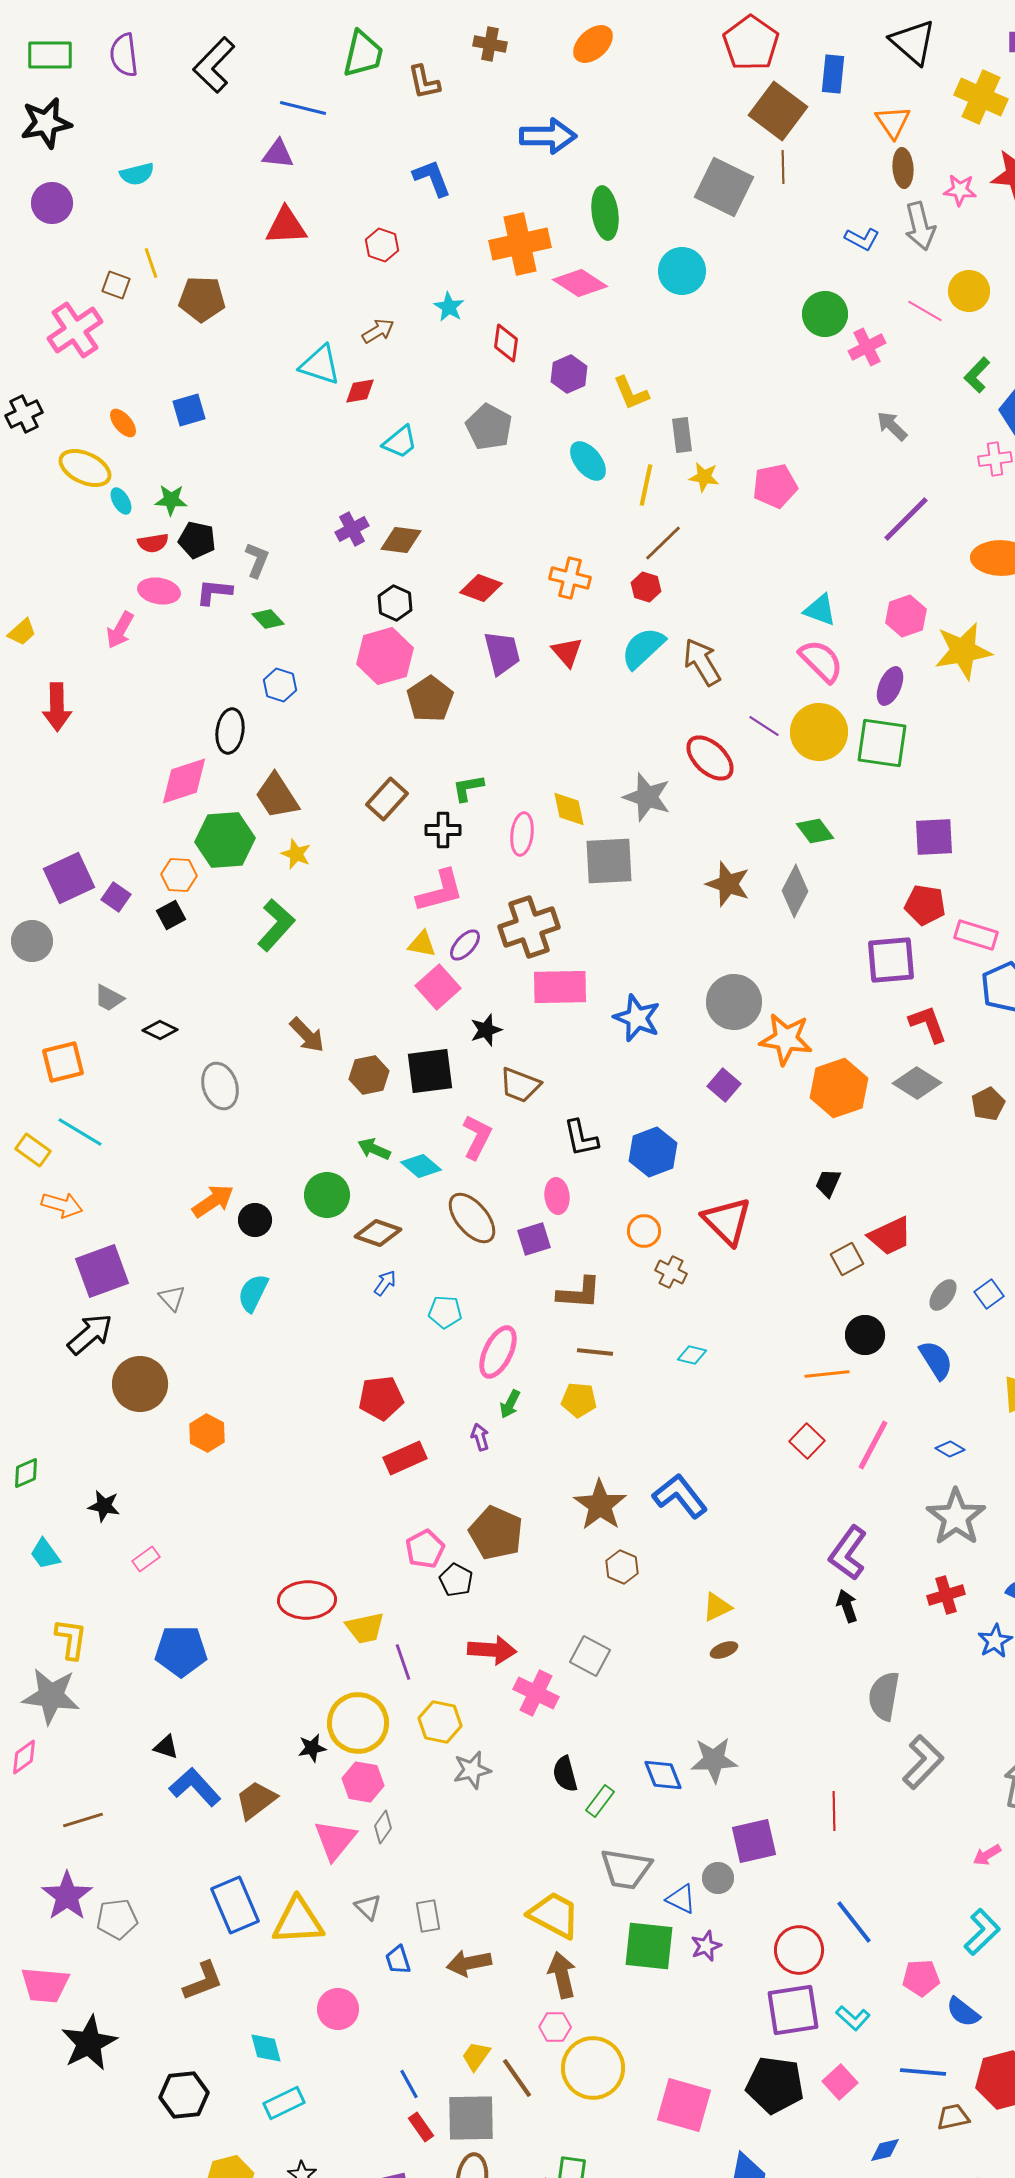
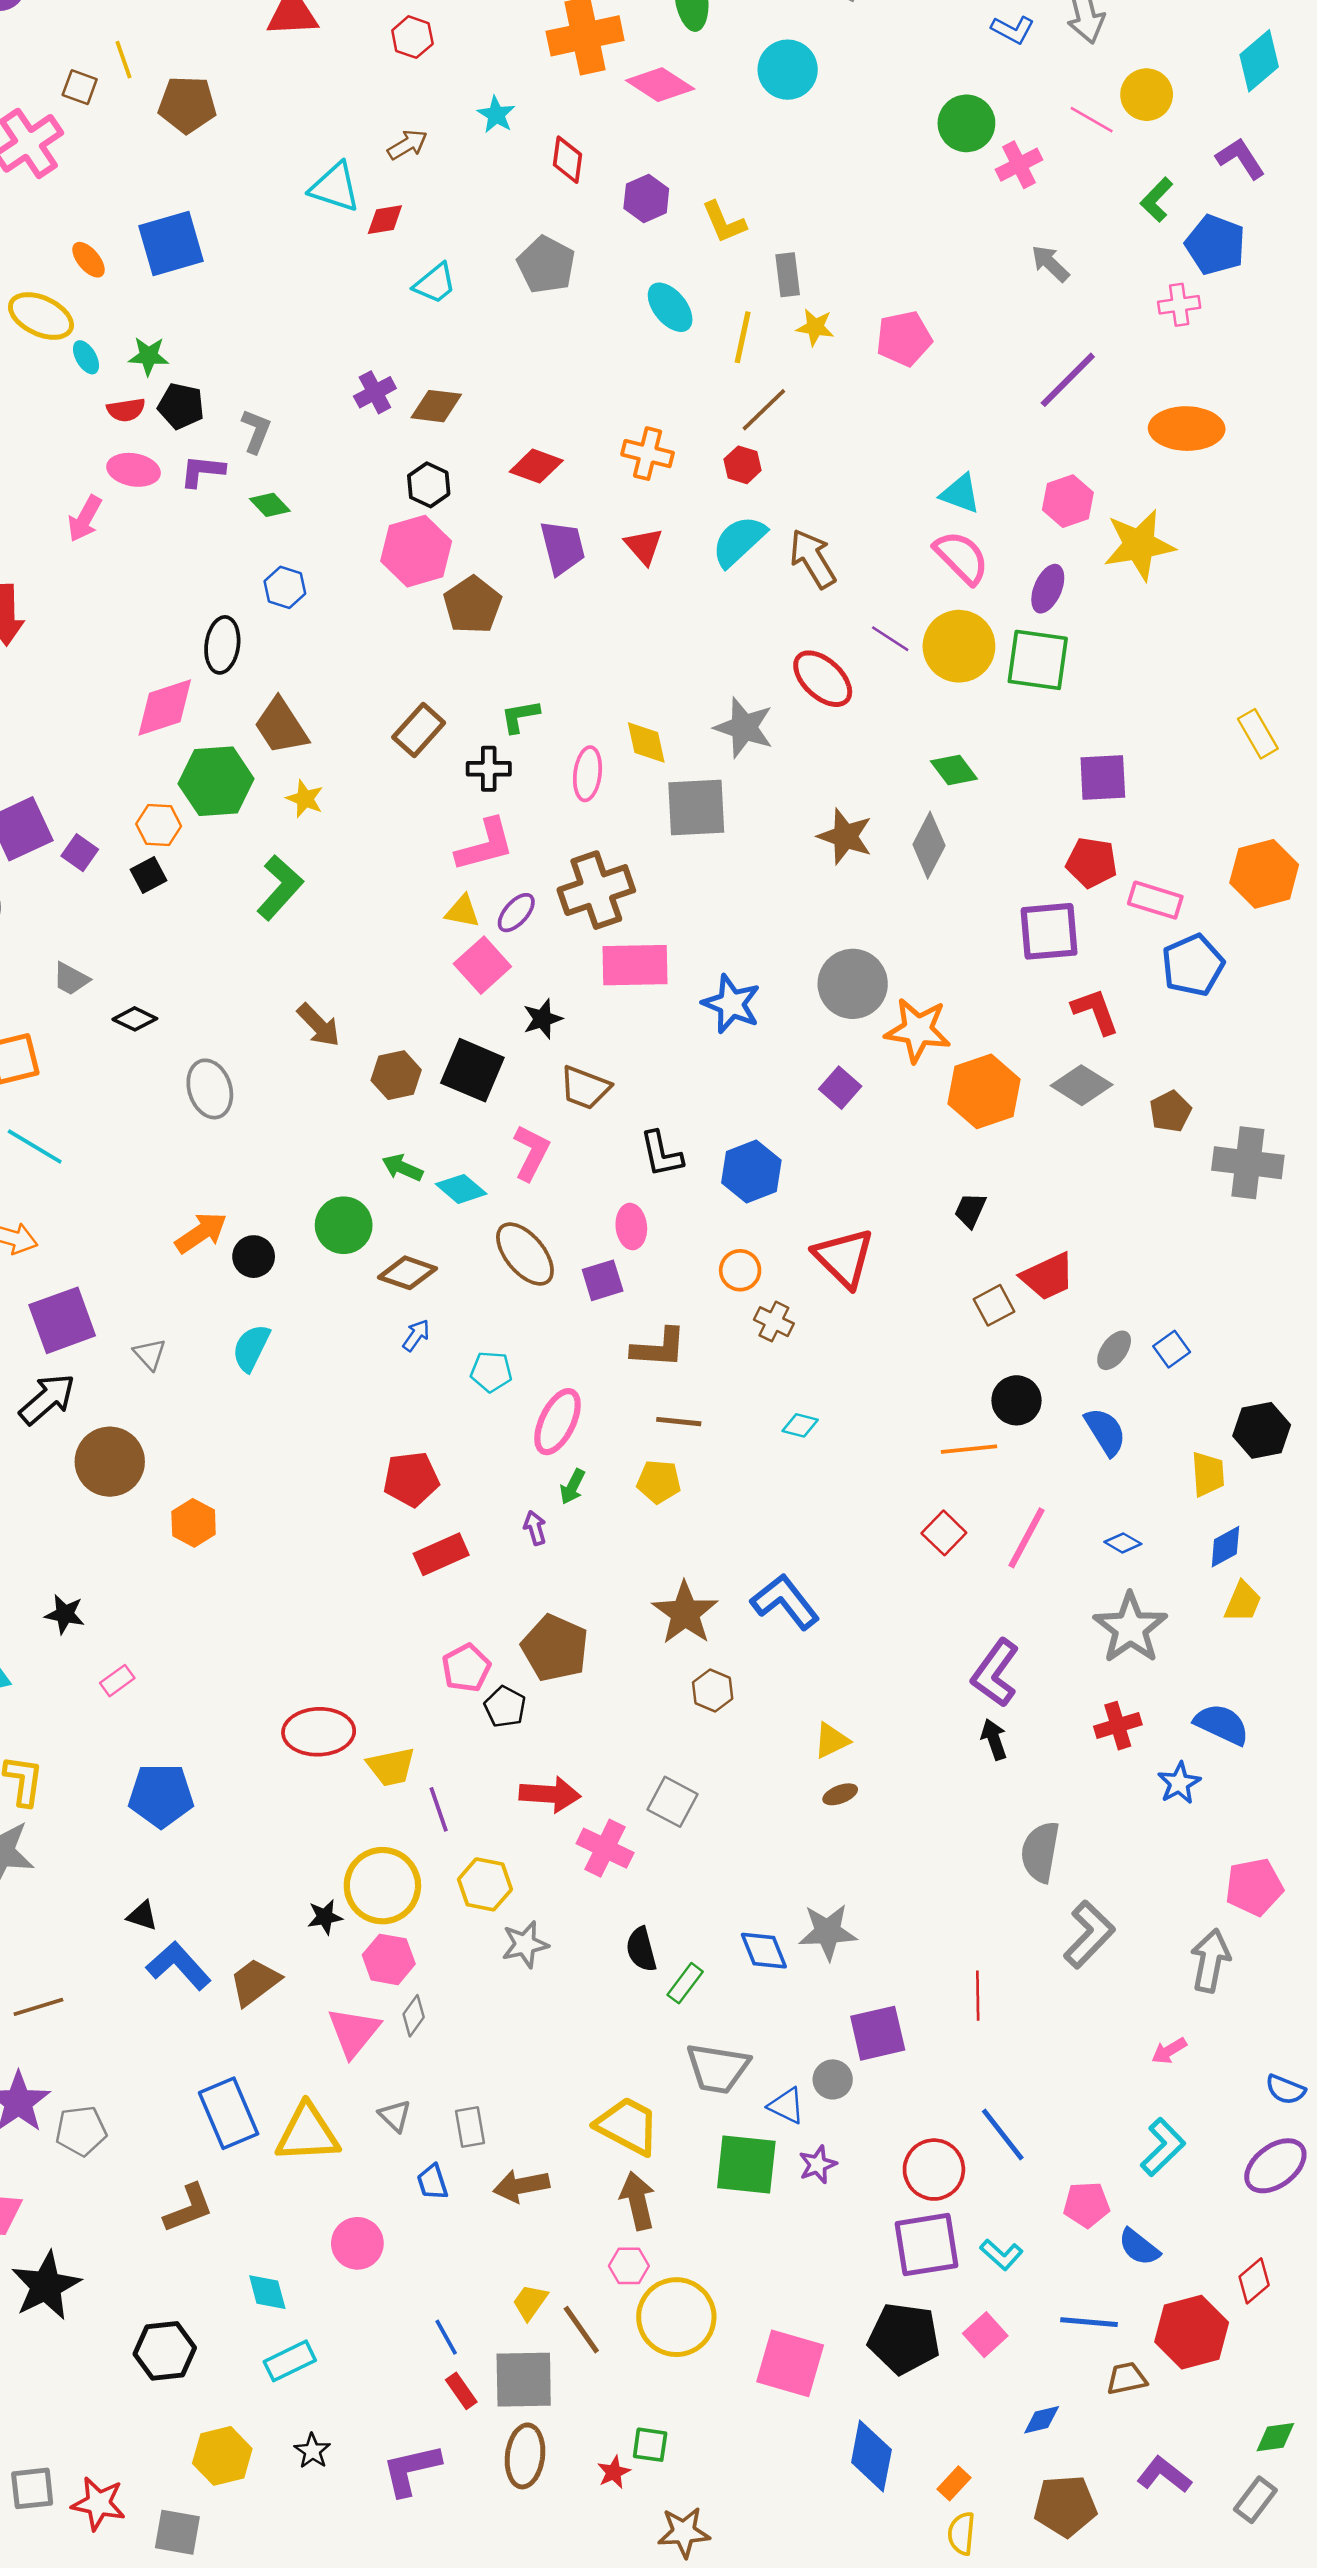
blue square: (189, 410) -> (171, 243), size x1.6
black square: (430, 1071) -> (472, 1070), turned 30

